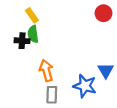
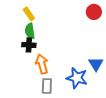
black cross: (22, 41) -> (29, 45), moved

